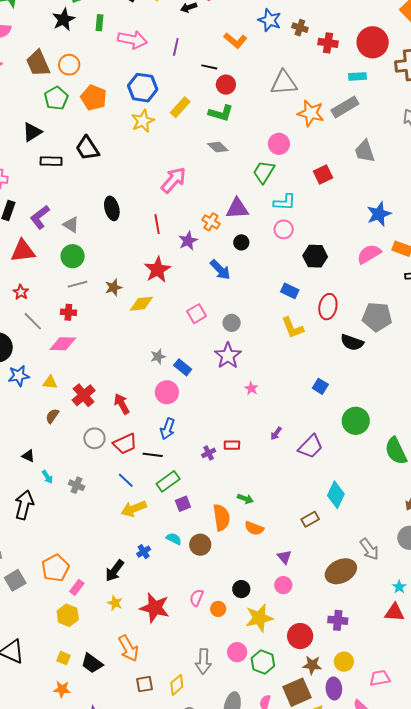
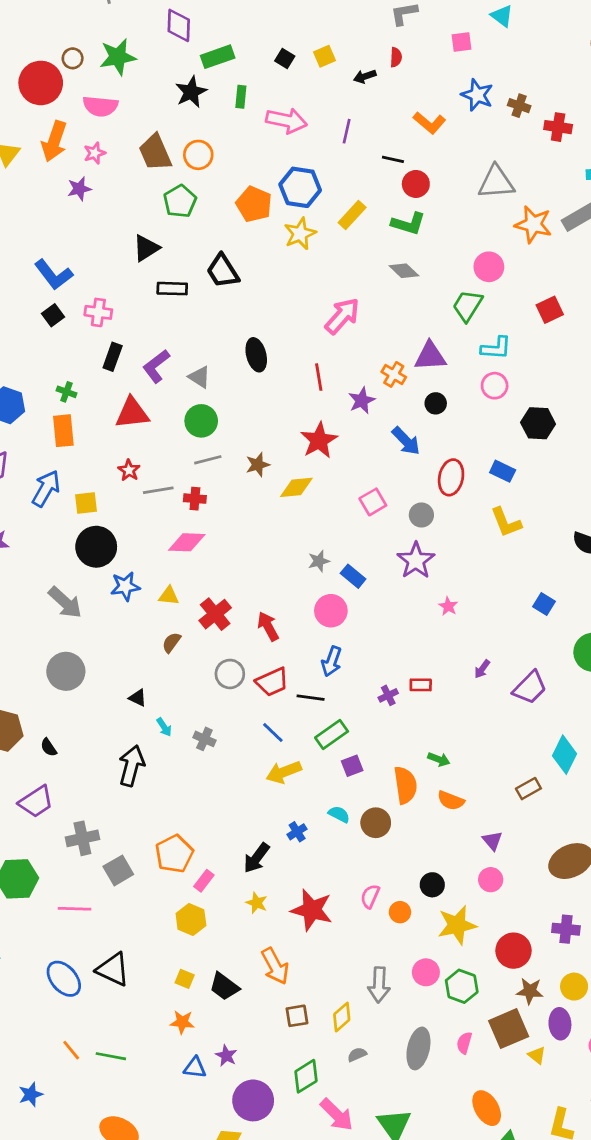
orange pentagon: (94, 98) -> (254, 204), moved
red ellipse: (328, 307) -> (451, 477), moved
gray line: (33, 321) -> (158, 490), moved, turned -55

